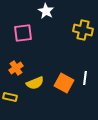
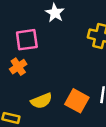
orange cross: (16, 68) -> (18, 67), moved

